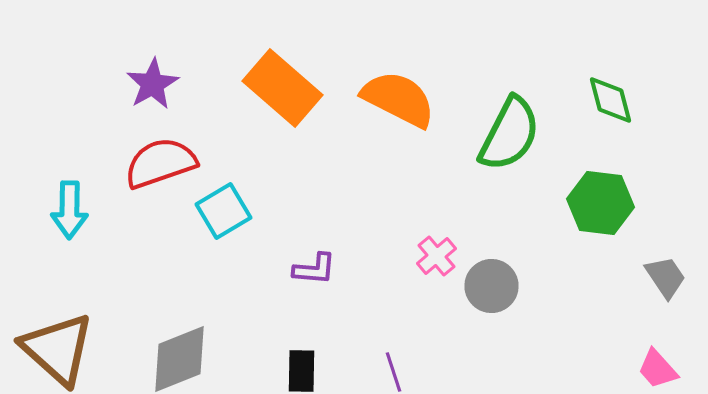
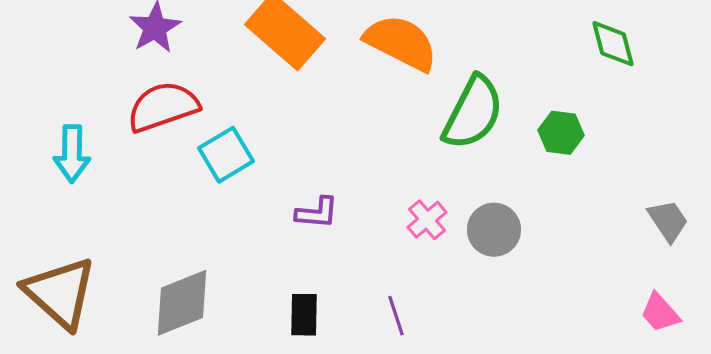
green semicircle: (510, 134) -> (473, 113), moved
green hexagon: (600, 203) -> (561, 133), moved, size x0.7
pink cross: (436, 256) -> (427, 220), moved

